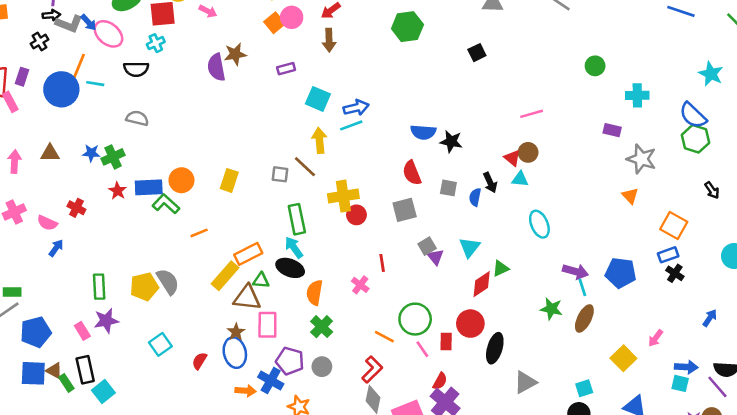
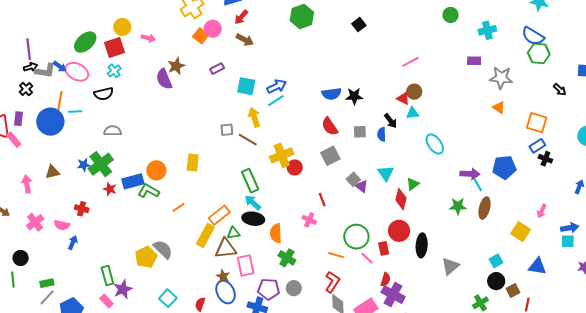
brown arrow: (329, 40) -> (245, 40), turned -48
green cross: (113, 157) -> (101, 164), size x1.4
gray square: (280, 174) -> (227, 130), moved
red diamond: (482, 284) -> (401, 199), turned -30
green rectangle: (99, 287) -> (107, 275), moved

